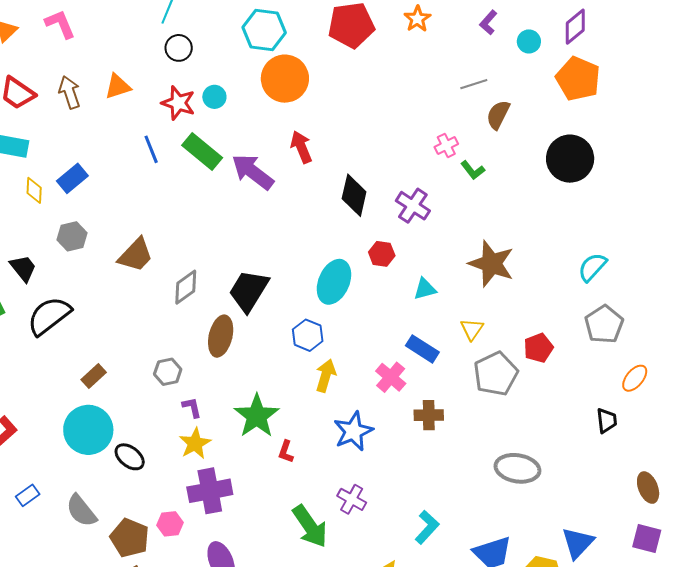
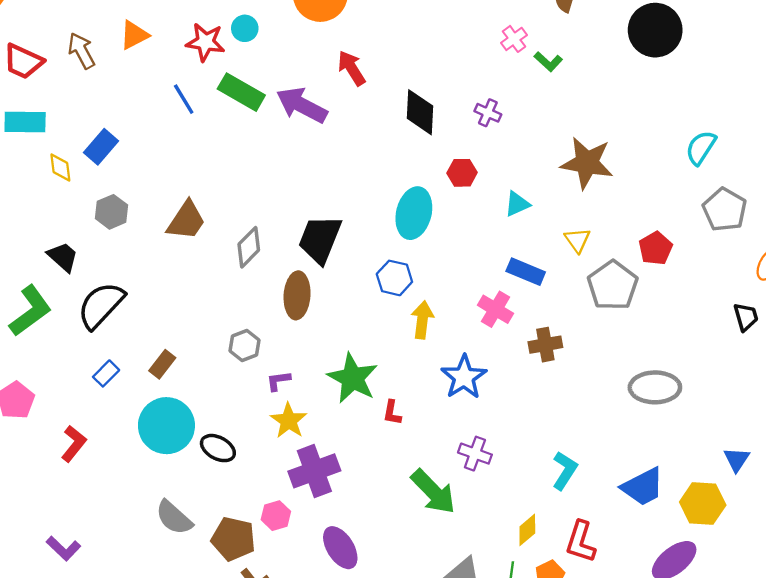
purple cross: (413, 206) -> (488, 113), size x0.7
purple L-shape: (192, 407) -> (278, 381), turned -75
blue rectangle: (28, 495) -> (106, 373), moved
blue triangle: (578, 543) -> (737, 460), size x0.7

